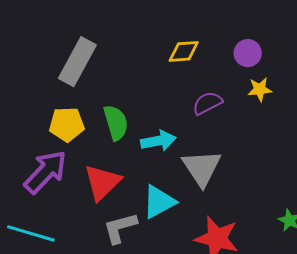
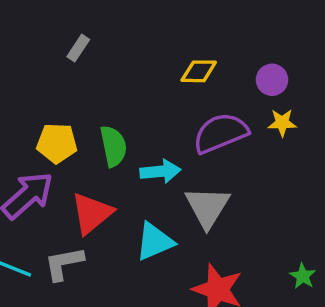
gray rectangle: (77, 62) -> (78, 48), moved, size x0.5
purple semicircle: (207, 103) -> (221, 133), size x1.6
gray L-shape: (120, 228) -> (64, 263), moved

